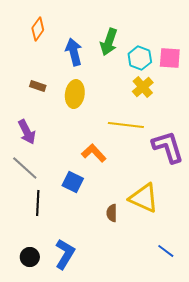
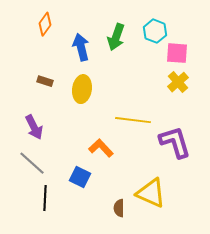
cyan hexagon: (140, 58) -> (155, 31), moved
yellow cross: (143, 87) -> (178, 82), moved

